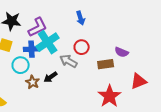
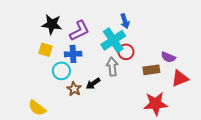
cyan cross: (48, 42) -> (113, 40), moved
gray arrow: (69, 61) -> (112, 67), turned 54
red triangle: (139, 81) -> (180, 78), moved
red star: (110, 96) -> (156, 104), turned 30

